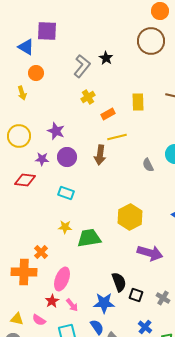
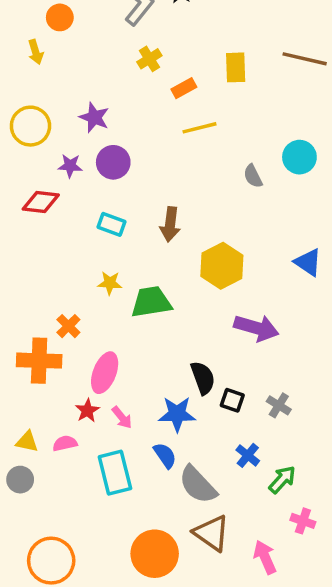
brown arrow: (100, 155) -> (170, 224), moved
pink semicircle: (39, 320) -> (65, 443), turned 136

